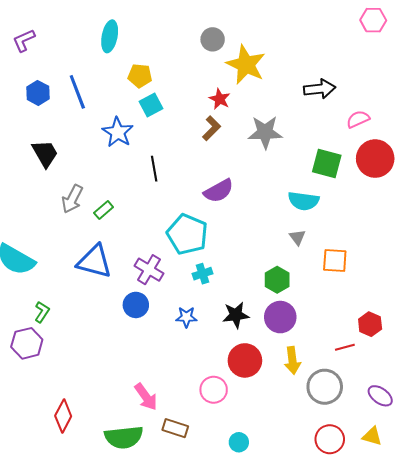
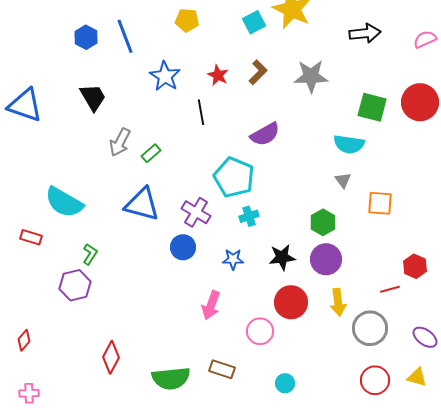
red star: (220, 99) -> (218, 75), moved
cyan square: (151, 105) -> (254, 22), moved
pink semicircle: (358, 119) -> (425, 39), moved
pink arrow: (146, 397) -> (211, 305), moved, turned 56

